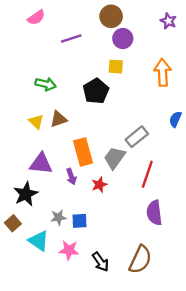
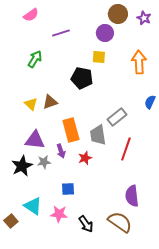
brown circle: (111, 16) -> (118, 14), moved
green arrow: (46, 84) -> (35, 59), moved, turned -72
black pentagon: (96, 91) -> (82, 78), turned -30
gray trapezoid: (115, 158) -> (98, 135), turned -45
purple semicircle: (154, 213) -> (132, 196), moved
gray star: (58, 217) -> (44, 162), moved
brown square: (13, 223) -> (11, 221), moved
brown semicircle: (140, 259) -> (120, 222), turned -80

